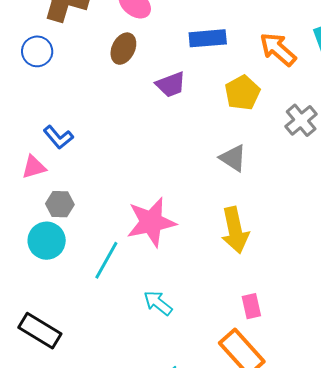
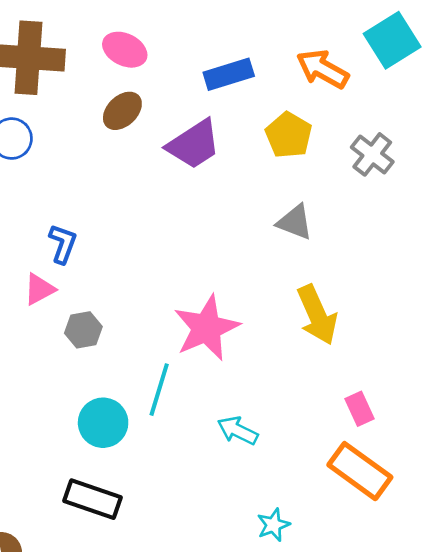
brown ellipse: (123, 49) -> (122, 111), turned 32
purple trapezoid: (171, 85) -> (194, 144), size x1.4
blue L-shape: (58, 137) -> (63, 244), turned -108
cyan circle: (47, 241) -> (103, 423), moved

